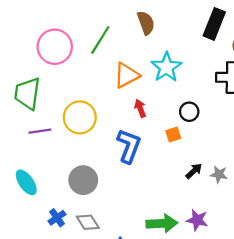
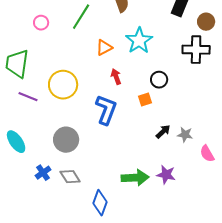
pink circle: (55, 47) -> (41, 23), size x0.5
orange triangle: (127, 75) -> (104, 48), size x0.7
purple line: (40, 131) -> (28, 97), turned 30

